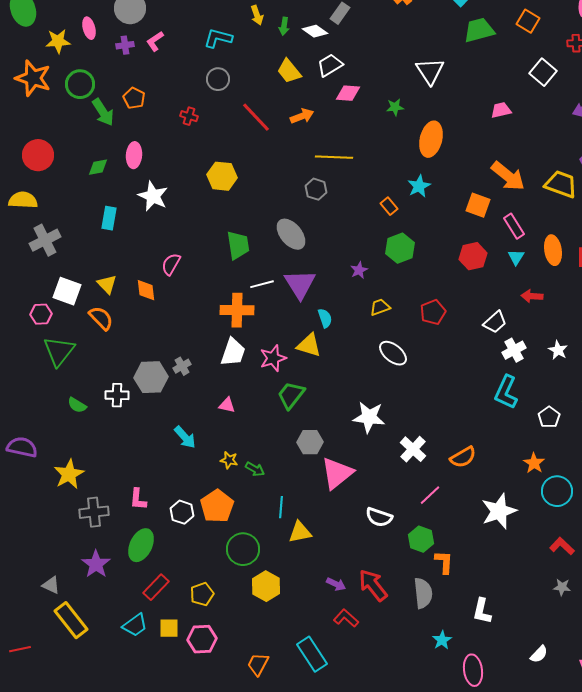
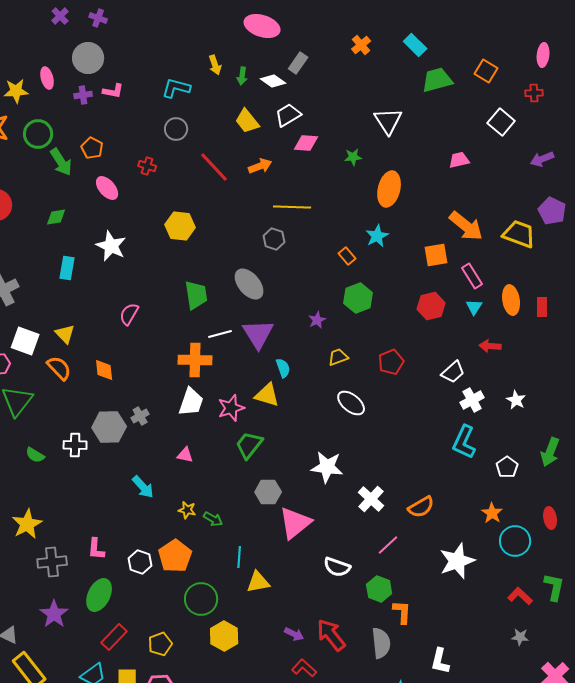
pink L-shape: (155, 41) -> (113, 91), turned -135
pink ellipse: (134, 155) -> (107, 188), moved, turned -45
orange square: (478, 205) -> (436, 255), turned -30
orange diamond: (146, 290) -> (104, 370), moved

